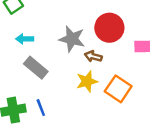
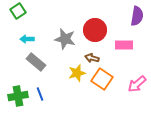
brown arrow: (93, 56) -> (92, 58), moved

